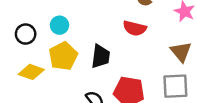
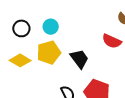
black trapezoid: (101, 56) -> (79, 59), turned -55

